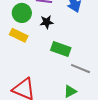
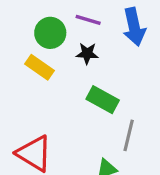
gray line: (80, 69) -> (129, 135), turned 72

